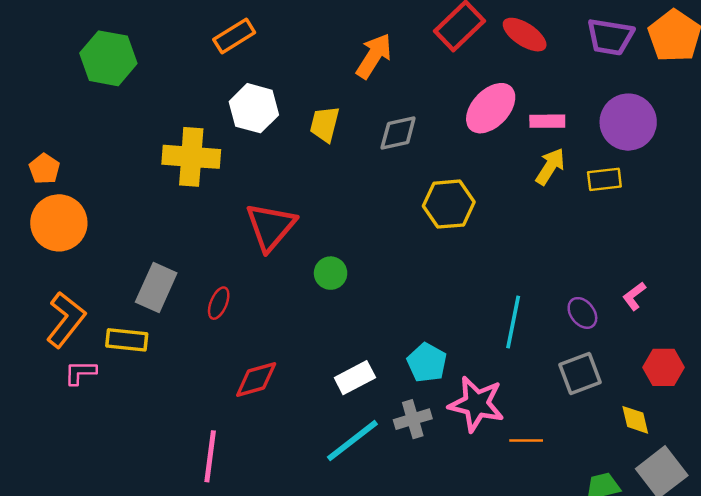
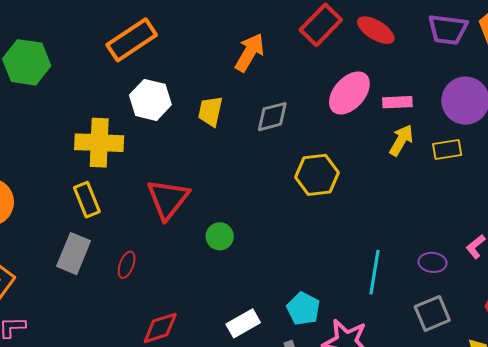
orange rectangle: (234, 36) -> (132, 40), size x1.4
purple ellipse: (582, 313) -> (433, 262), turned -44
yellow rectangle: (127, 340) -> (87, 200), moved, turned 64

